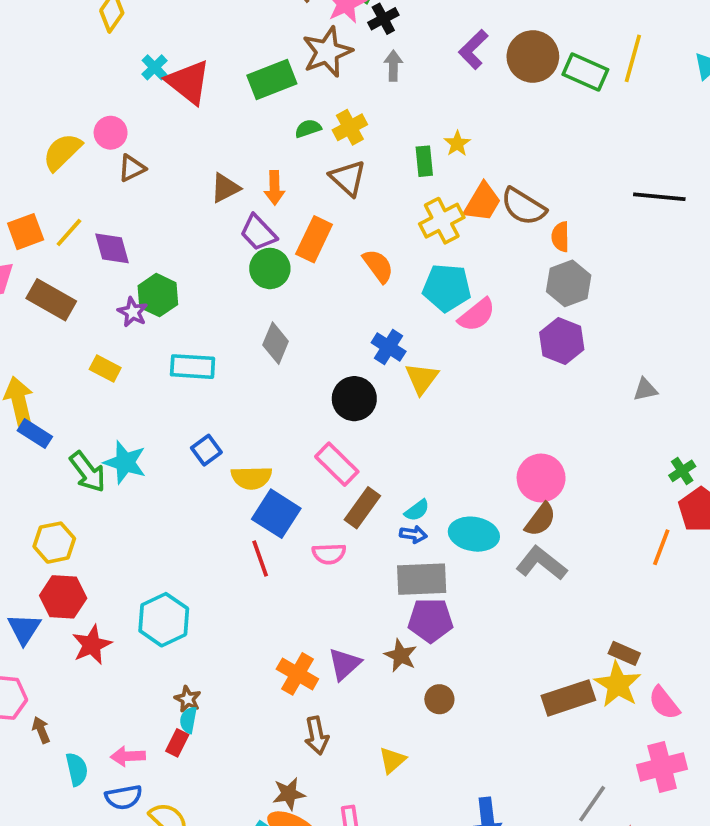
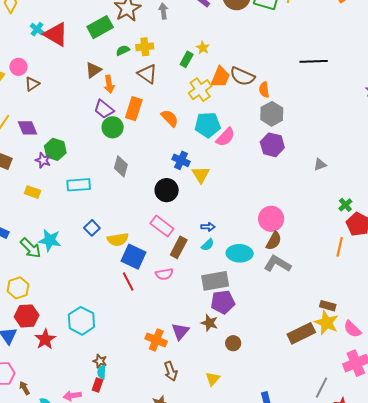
yellow cross: (350, 127) -> (145, 47), turned 30
green rectangle: (424, 161) -> (187, 59), turned 42
brown triangle: (225, 188) -> (93, 70), moved
blue arrow: (413, 534) -> (208, 227), moved

